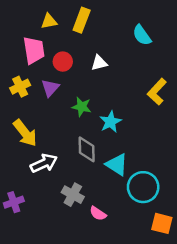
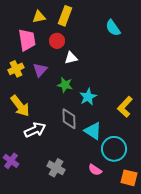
red circle: (63, 62) -> (57, 41), moved
white triangle: (99, 63) -> (71, 58), moved
yellow L-shape: (157, 92) -> (125, 107), moved
gray cross: (73, 195) -> (56, 168), moved
purple cross: (14, 202) -> (11, 161), turned -35
pink semicircle: (98, 213) -> (95, 170), moved

